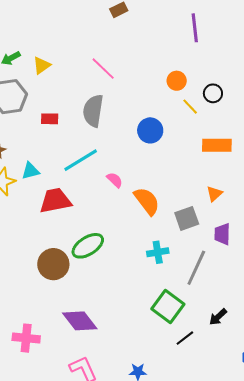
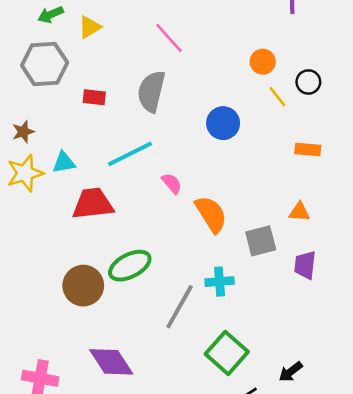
orange rectangle: (217, 145) -> (308, 149), size x0.7
orange triangle: (214, 194) -> (299, 212), turned 42
gray line: (196, 268) -> (180, 307), moved

